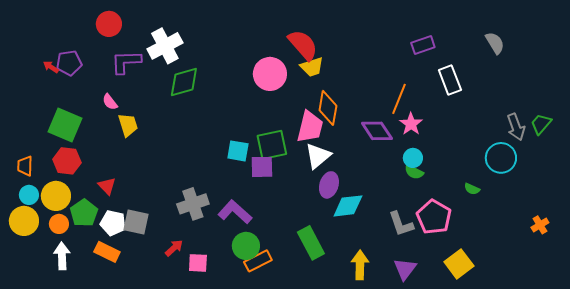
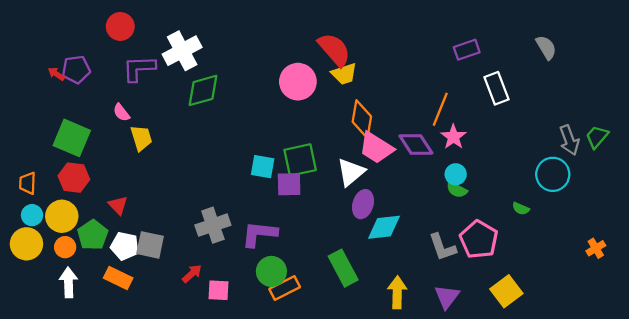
pink trapezoid: (310, 127) -> (376, 148), moved, turned 108
purple L-shape: (235, 212) -> (259, 234), turned -36

